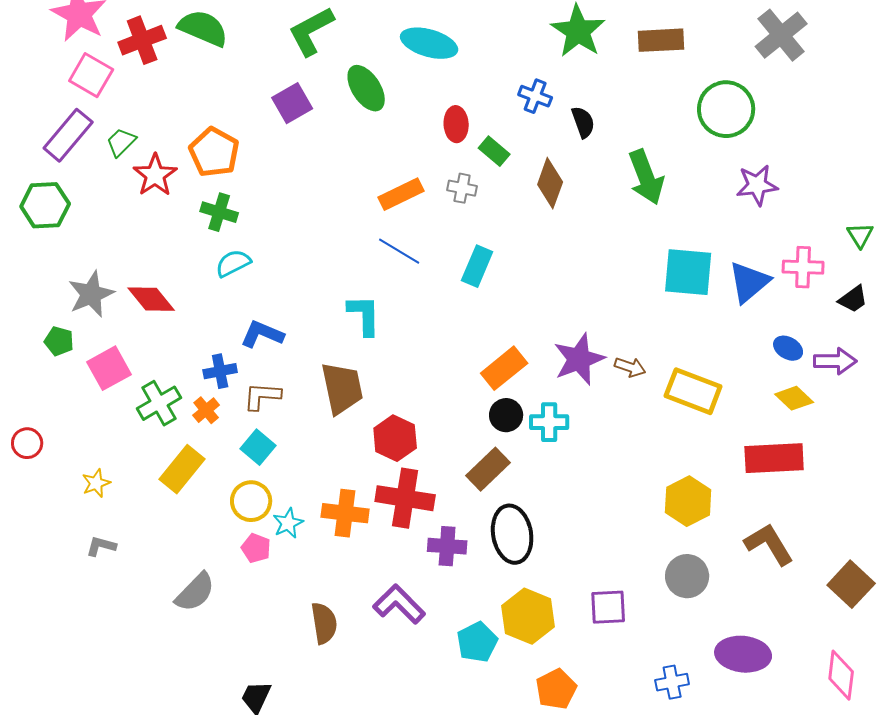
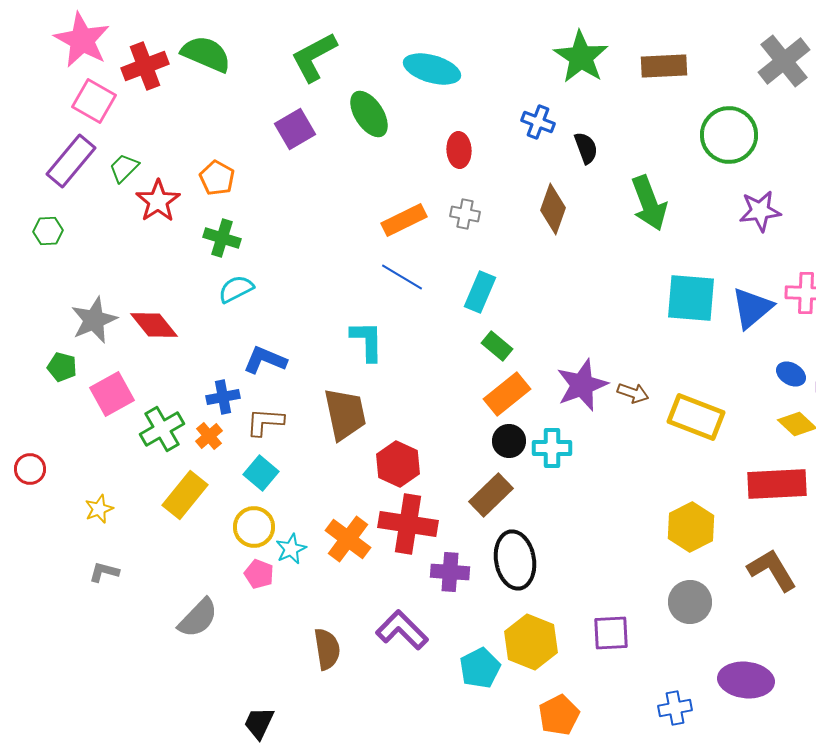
green rectangle: (494, 151) -> (497, 346), moved
orange pentagon: (214, 152) -> (217, 178), size x0.7
green hexagon: (45, 205) -> (48, 231), size x0.6
orange cross: (345, 513) -> (348, 539), turned 30

